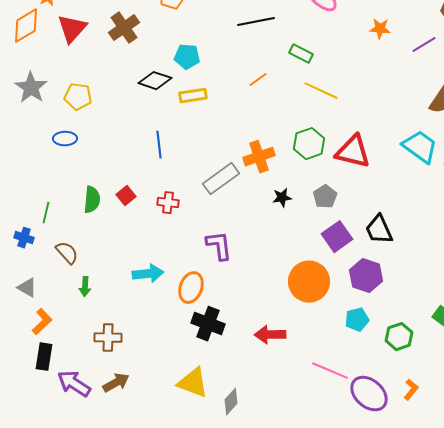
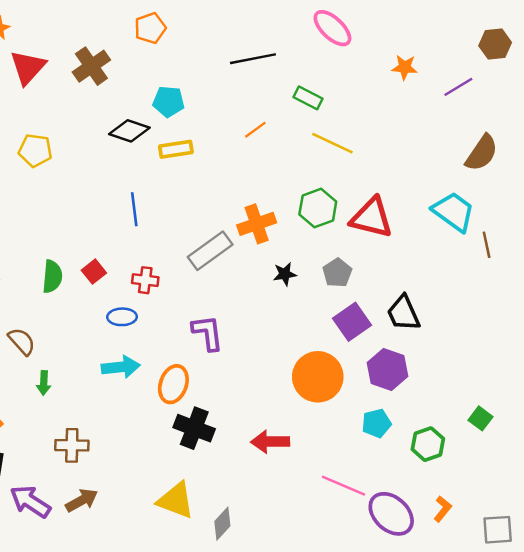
blue ellipse: (65, 139) -> (122, 317), moved

